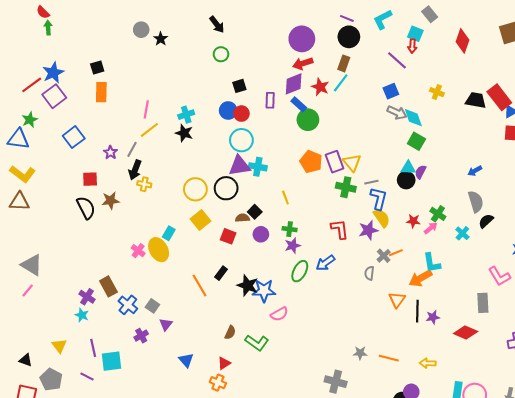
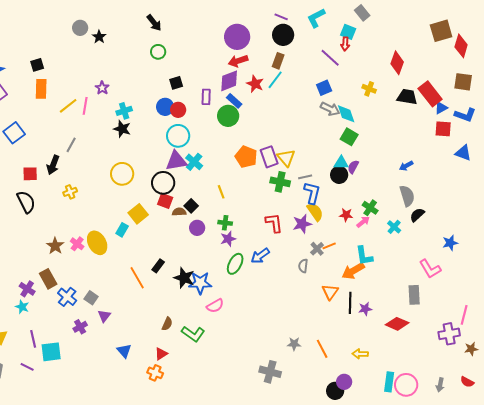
red diamond: (462, 41) -> (397, 63), moved
green circle: (308, 120) -> (228, 116), moved
yellow line: (149, 130) -> (68, 106), moved
purple star: (110, 152) -> (102, 88), moved
cyan cross: (258, 167) -> (194, 162), turned 30
black arrow: (135, 170) -> (53, 165), moved
yellow cross: (144, 184) -> (70, 192), moved, turned -32
yellow circle: (195, 189) -> (122, 174), moved
brown star: (110, 201) -> (55, 246), moved, turned -30
cyan rectangle: (169, 233) -> (122, 230), moved
red square: (228, 236) -> (165, 201), moved
orange line: (389, 358) -> (322, 349), turned 48

